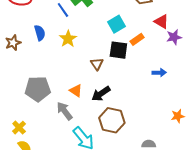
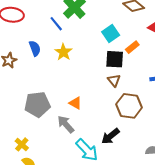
brown triangle: (97, 64) -> (114, 80), moved
black arrow: (101, 94) -> (110, 136), moved
brown hexagon: (112, 120) -> (129, 106), moved

